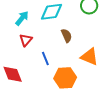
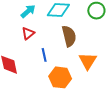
brown semicircle: (67, 36) -> (69, 36), size x1.5
orange triangle: (89, 57) -> (88, 61), turned 30

